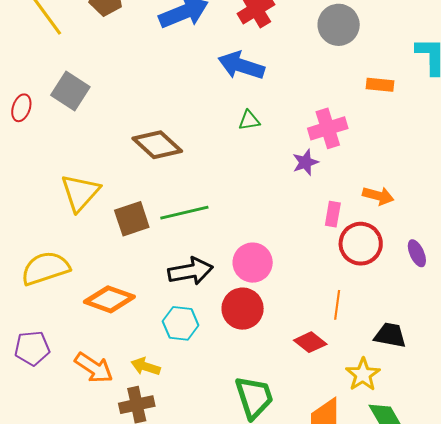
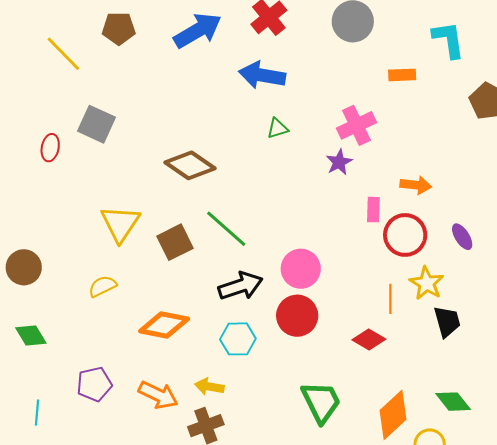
green line: (184, 213) -> (226, 229), turned 63
yellow semicircle: (45, 268) -> (103, 286), moved, size x0.6
black trapezoid: (390, 335) -> (447, 322), turned 72
yellow star: (363, 375) -> (427, 283), moved

